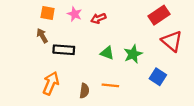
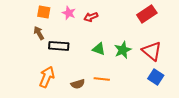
red triangle: (172, 41) -> (152, 51), moved
blue square: (158, 77) -> (156, 77), moved
brown semicircle: (84, 91) -> (78, 84), turned 64

